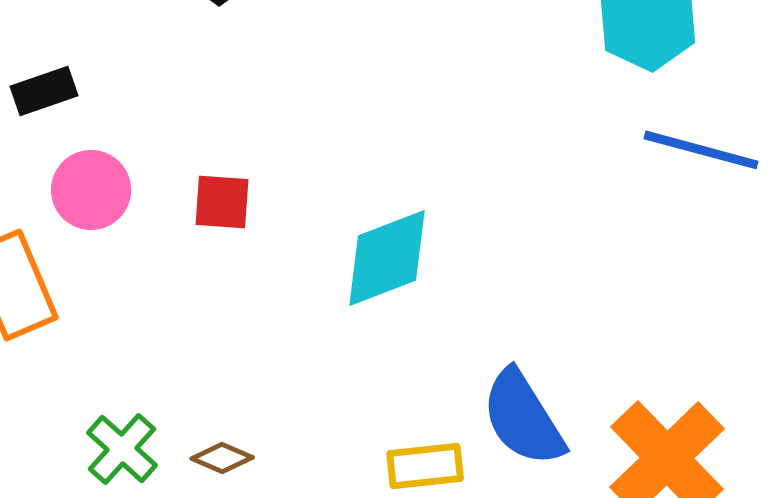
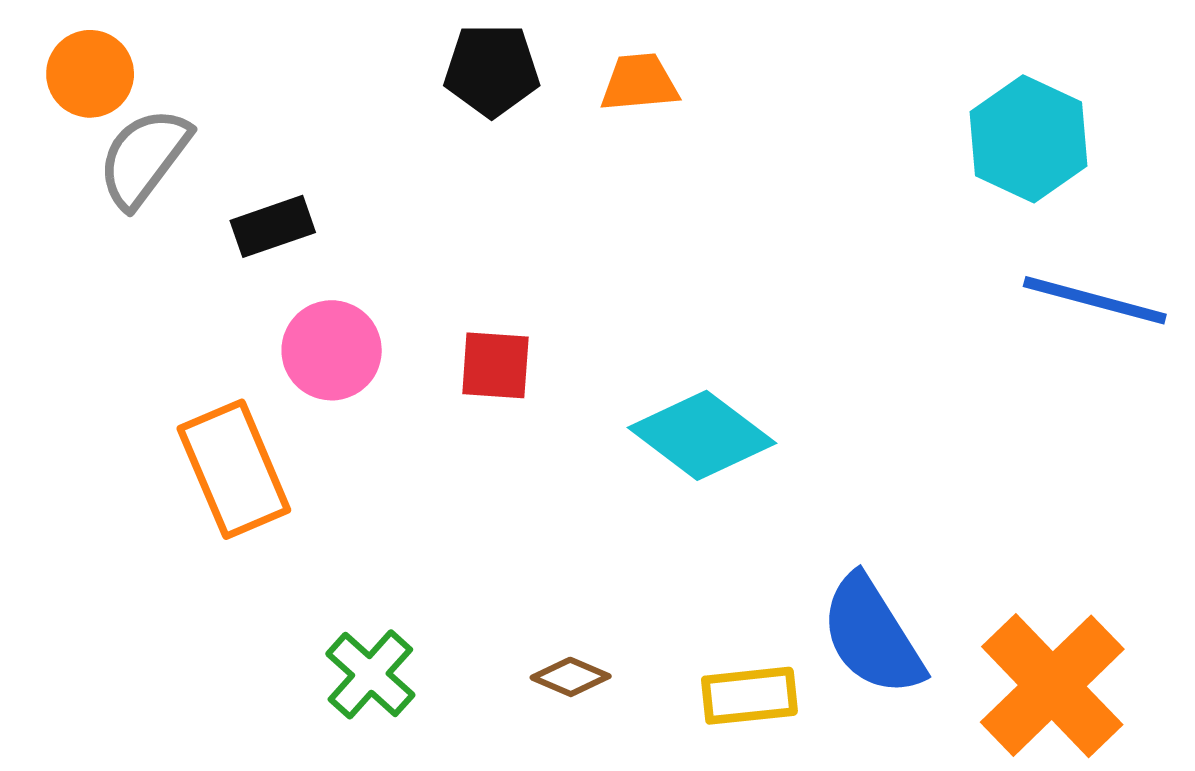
cyan diamond: (387, 258) -> (702, 435), turned 58
brown diamond: (222, 458) -> (571, 677), moved

